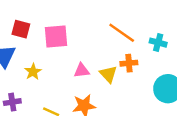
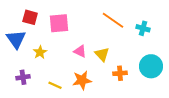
orange cross: (129, 63) -> (120, 73), moved
pink triangle: (82, 70) -> (80, 51), turned 32

